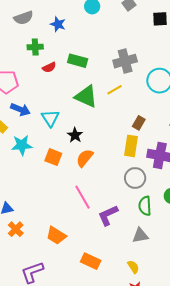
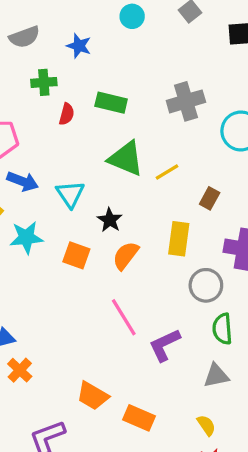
red semicircle: (49, 67) -> (67, 114), turned -48
yellow line: (114, 90) -> (167, 172), moved
yellow rectangle: (131, 146) -> (179, 239), moved
orange trapezoid: (56, 235) -> (93, 396), moved

